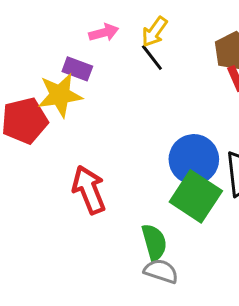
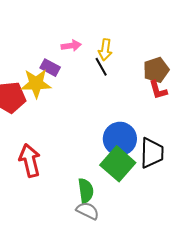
yellow arrow: (154, 32) -> (105, 50), turned -35
red arrow: (89, 190) -> (30, 160), moved

